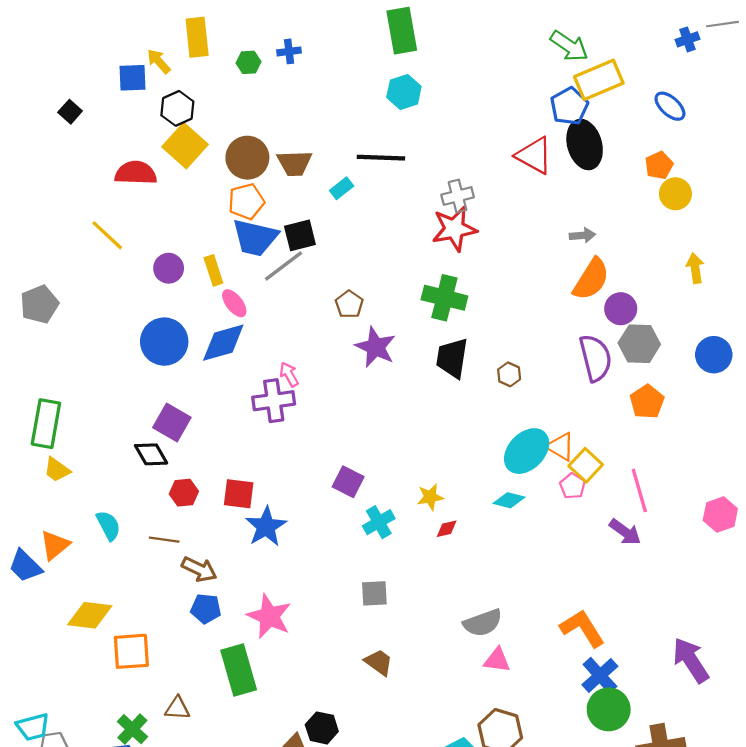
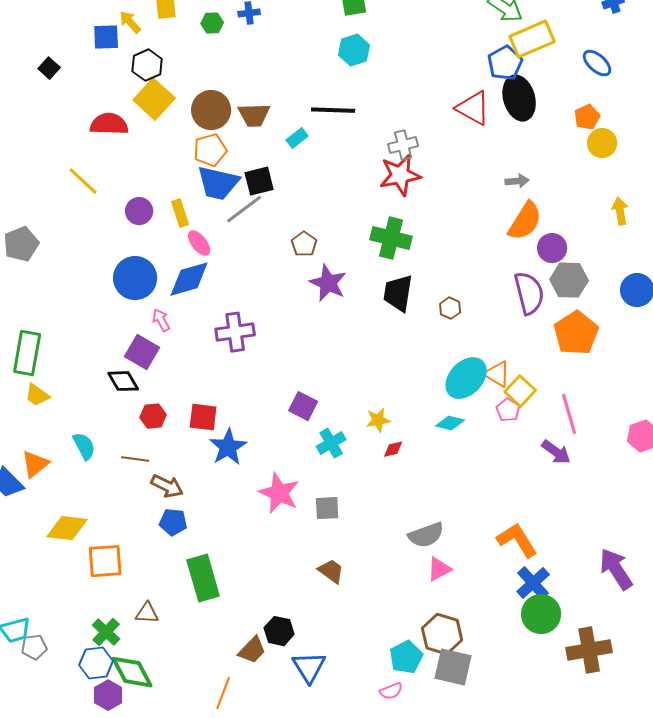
pink arrow: (289, 374) -> (161, 320), moved
orange pentagon: (647, 402) -> (576, 333), size x1.4
pink star: (269, 616) -> (279, 493), moved
pink triangle: (497, 660) -> (439, 569), turned -36

